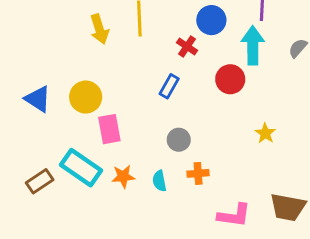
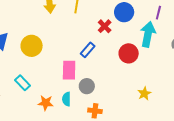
pink rectangle: (109, 129) -> (69, 70), moved
cyan rectangle: (81, 168) -> (22, 83), moved, size x0.6
cyan semicircle: (159, 181) -> (66, 99), moved

